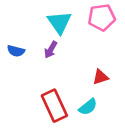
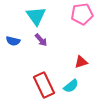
cyan triangle: (59, 22) -> (36, 16), moved
purple arrow: (51, 50) -> (41, 40), turned -72

